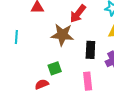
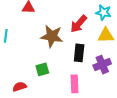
red arrow: (78, 14) -> (79, 24), moved
red semicircle: (42, 84) -> (20, 87), moved

